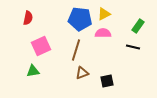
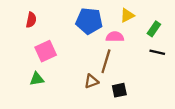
yellow triangle: (104, 14) -> (127, 15), moved
black line: (133, 47) -> (157, 52), moved
brown line: (76, 50) -> (106, 61), moved

